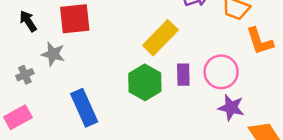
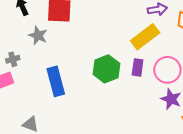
yellow rectangle: (160, 38) -> (145, 37), moved
gray cross: (25, 75) -> (13, 59), moved

